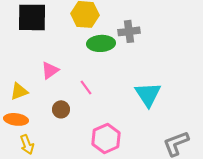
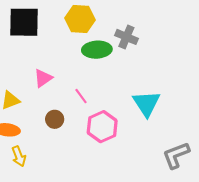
gray cross: (129, 31) -> (126, 37), turned 30
pink hexagon: (106, 138) -> (102, 127), moved

